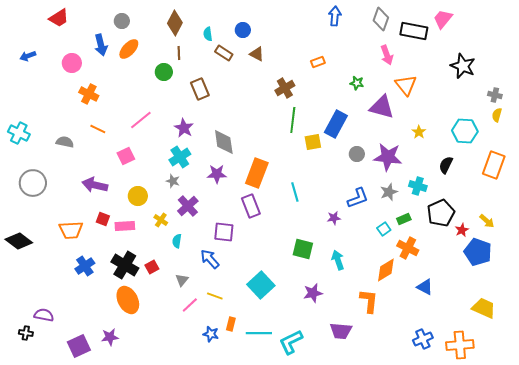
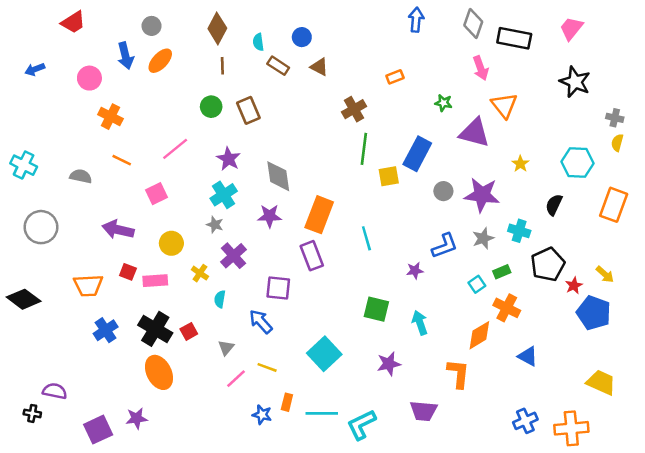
pink trapezoid: (443, 19) -> (571, 28), moved
green circle: (164, 72) -> (211, 107), moved

